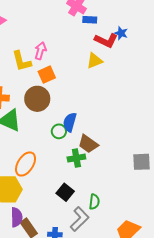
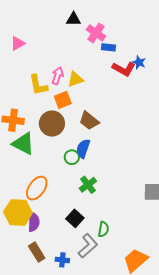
yellow triangle: (95, 61) -> (75, 79), moved
brown trapezoid: (88, 144) -> (89, 121), moved
green cross: (76, 158) -> (88, 185), turned -30
purple semicircle: (17, 217) -> (34, 222), moved

